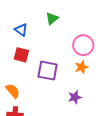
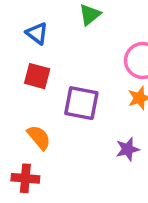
orange semicircle: (13, 91) -> (39, 137), moved

